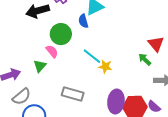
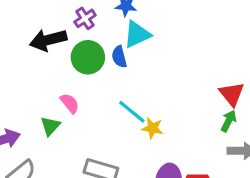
green circle: (61, 34) -> (88, 57), moved
green arrow: (145, 59) -> (229, 121), moved, turned 72

